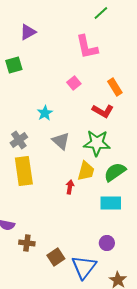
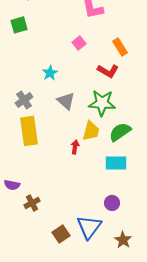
brown cross: (27, 243) -> (32, 203), turned -35
brown square: (56, 257) -> (61, 234), moved

